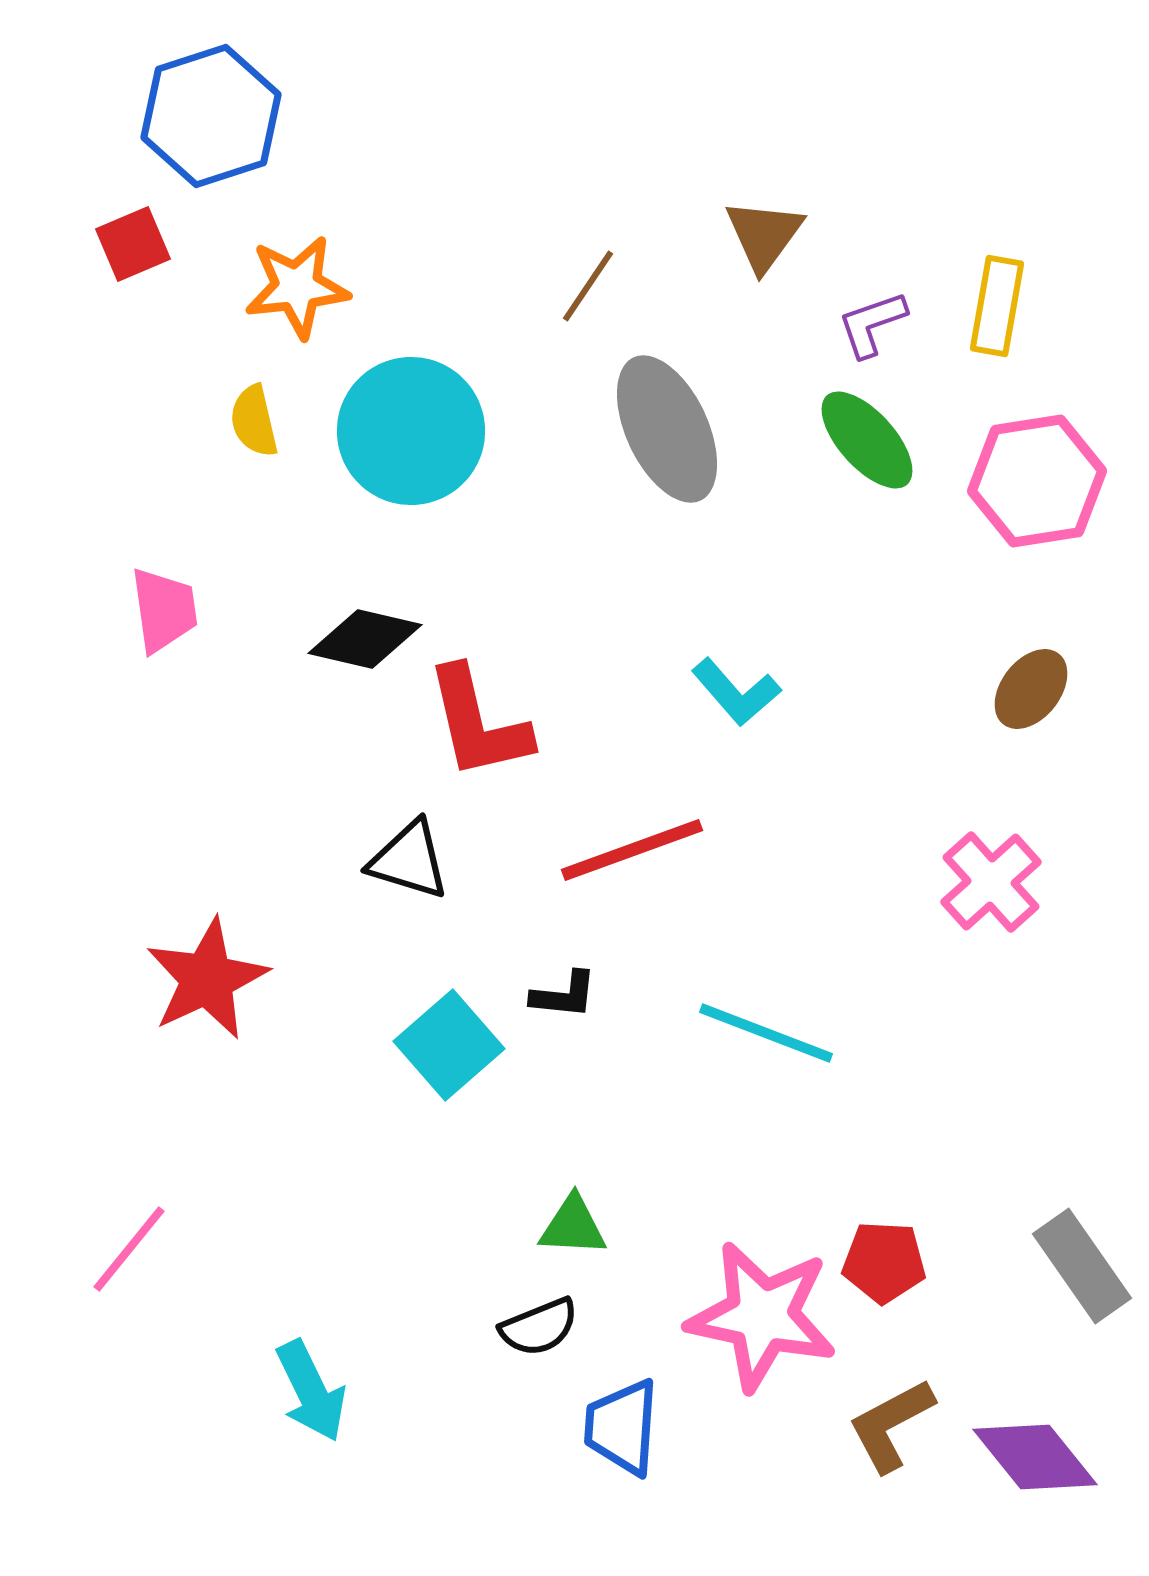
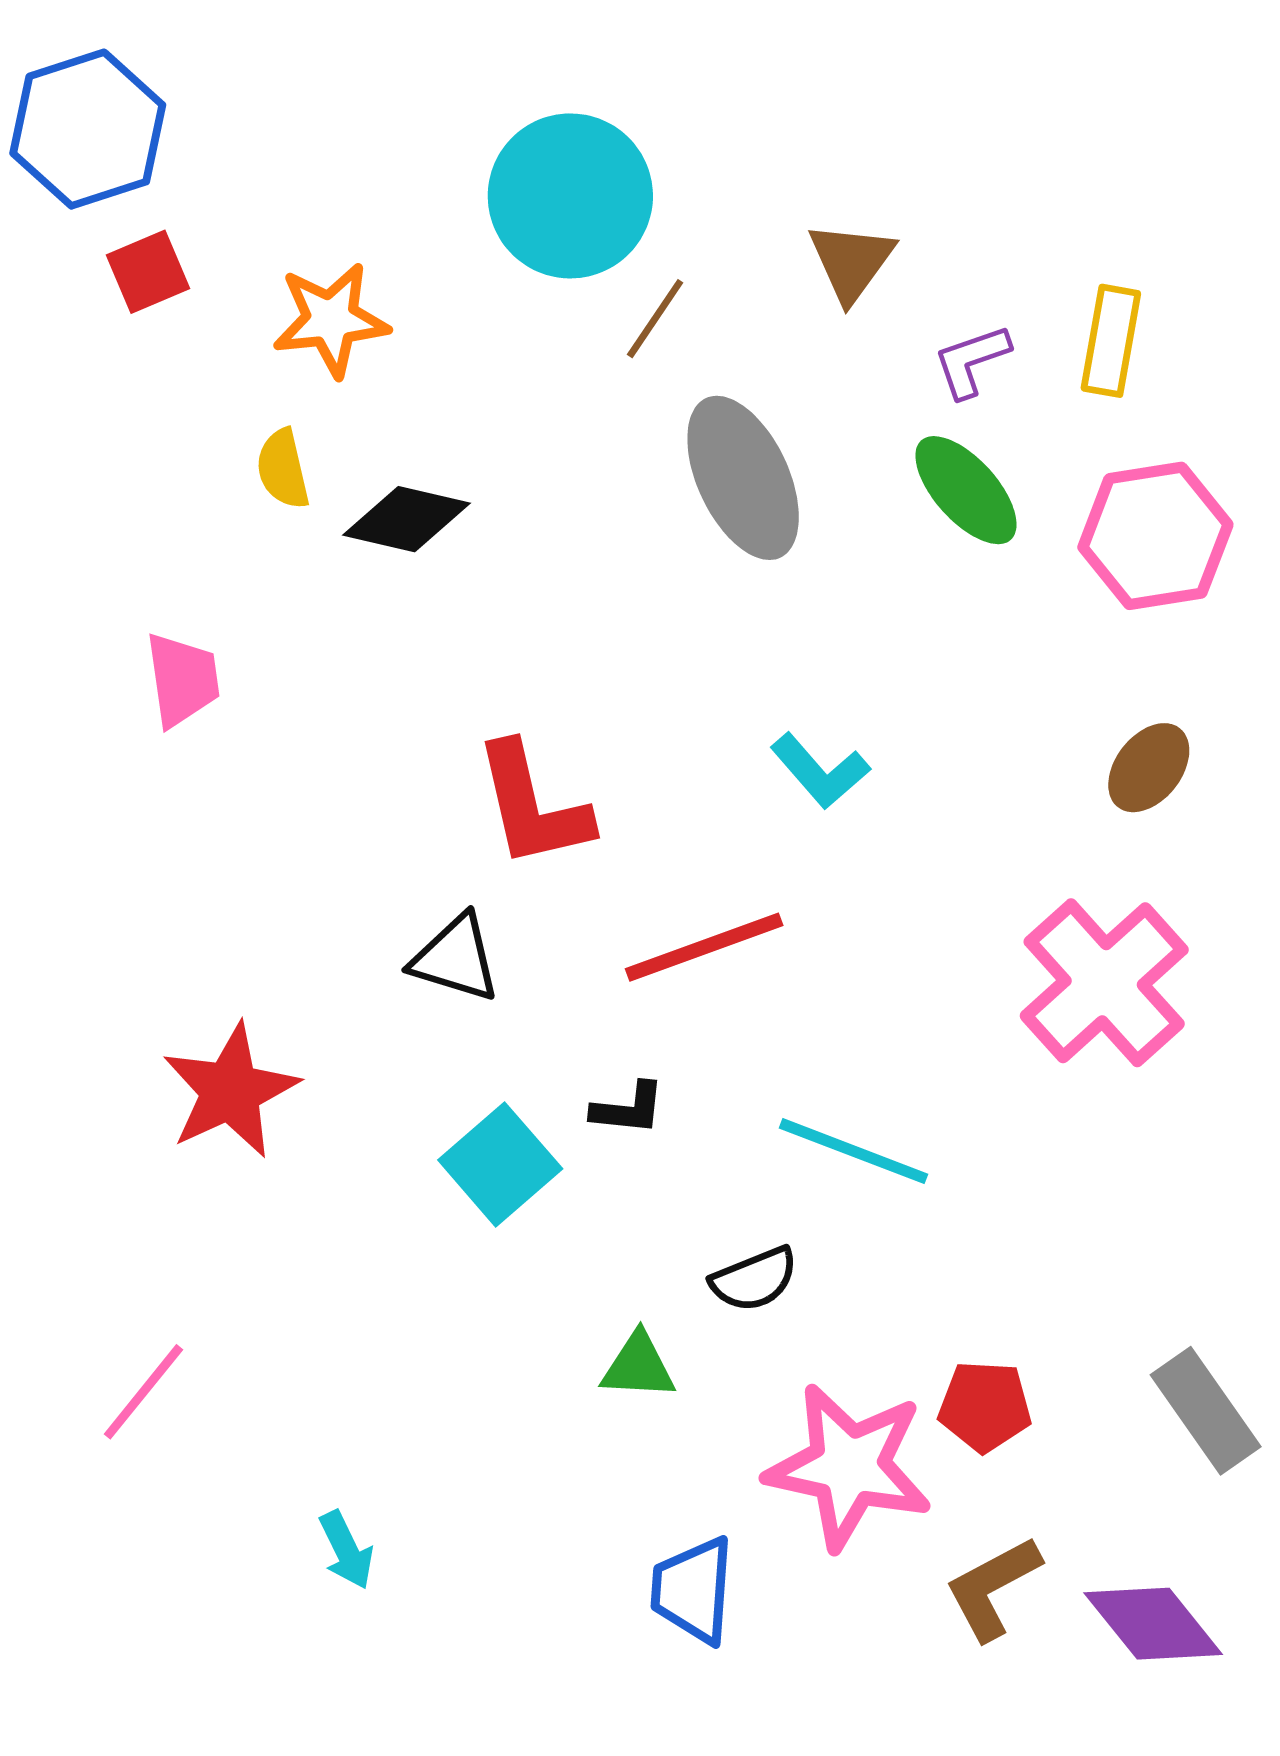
blue hexagon: (211, 116) -> (88, 129), moved
cyan circle: (411, 431) -> (570, 196), moved
black diamond: (365, 639) -> (407, 519), moved
pink cross: (991, 882) -> (1104, 983), size x1.5
black semicircle: (539, 1327) -> (754, 1279), moved
cyan arrow: (311, 1391) -> (346, 1550), size x0.7

